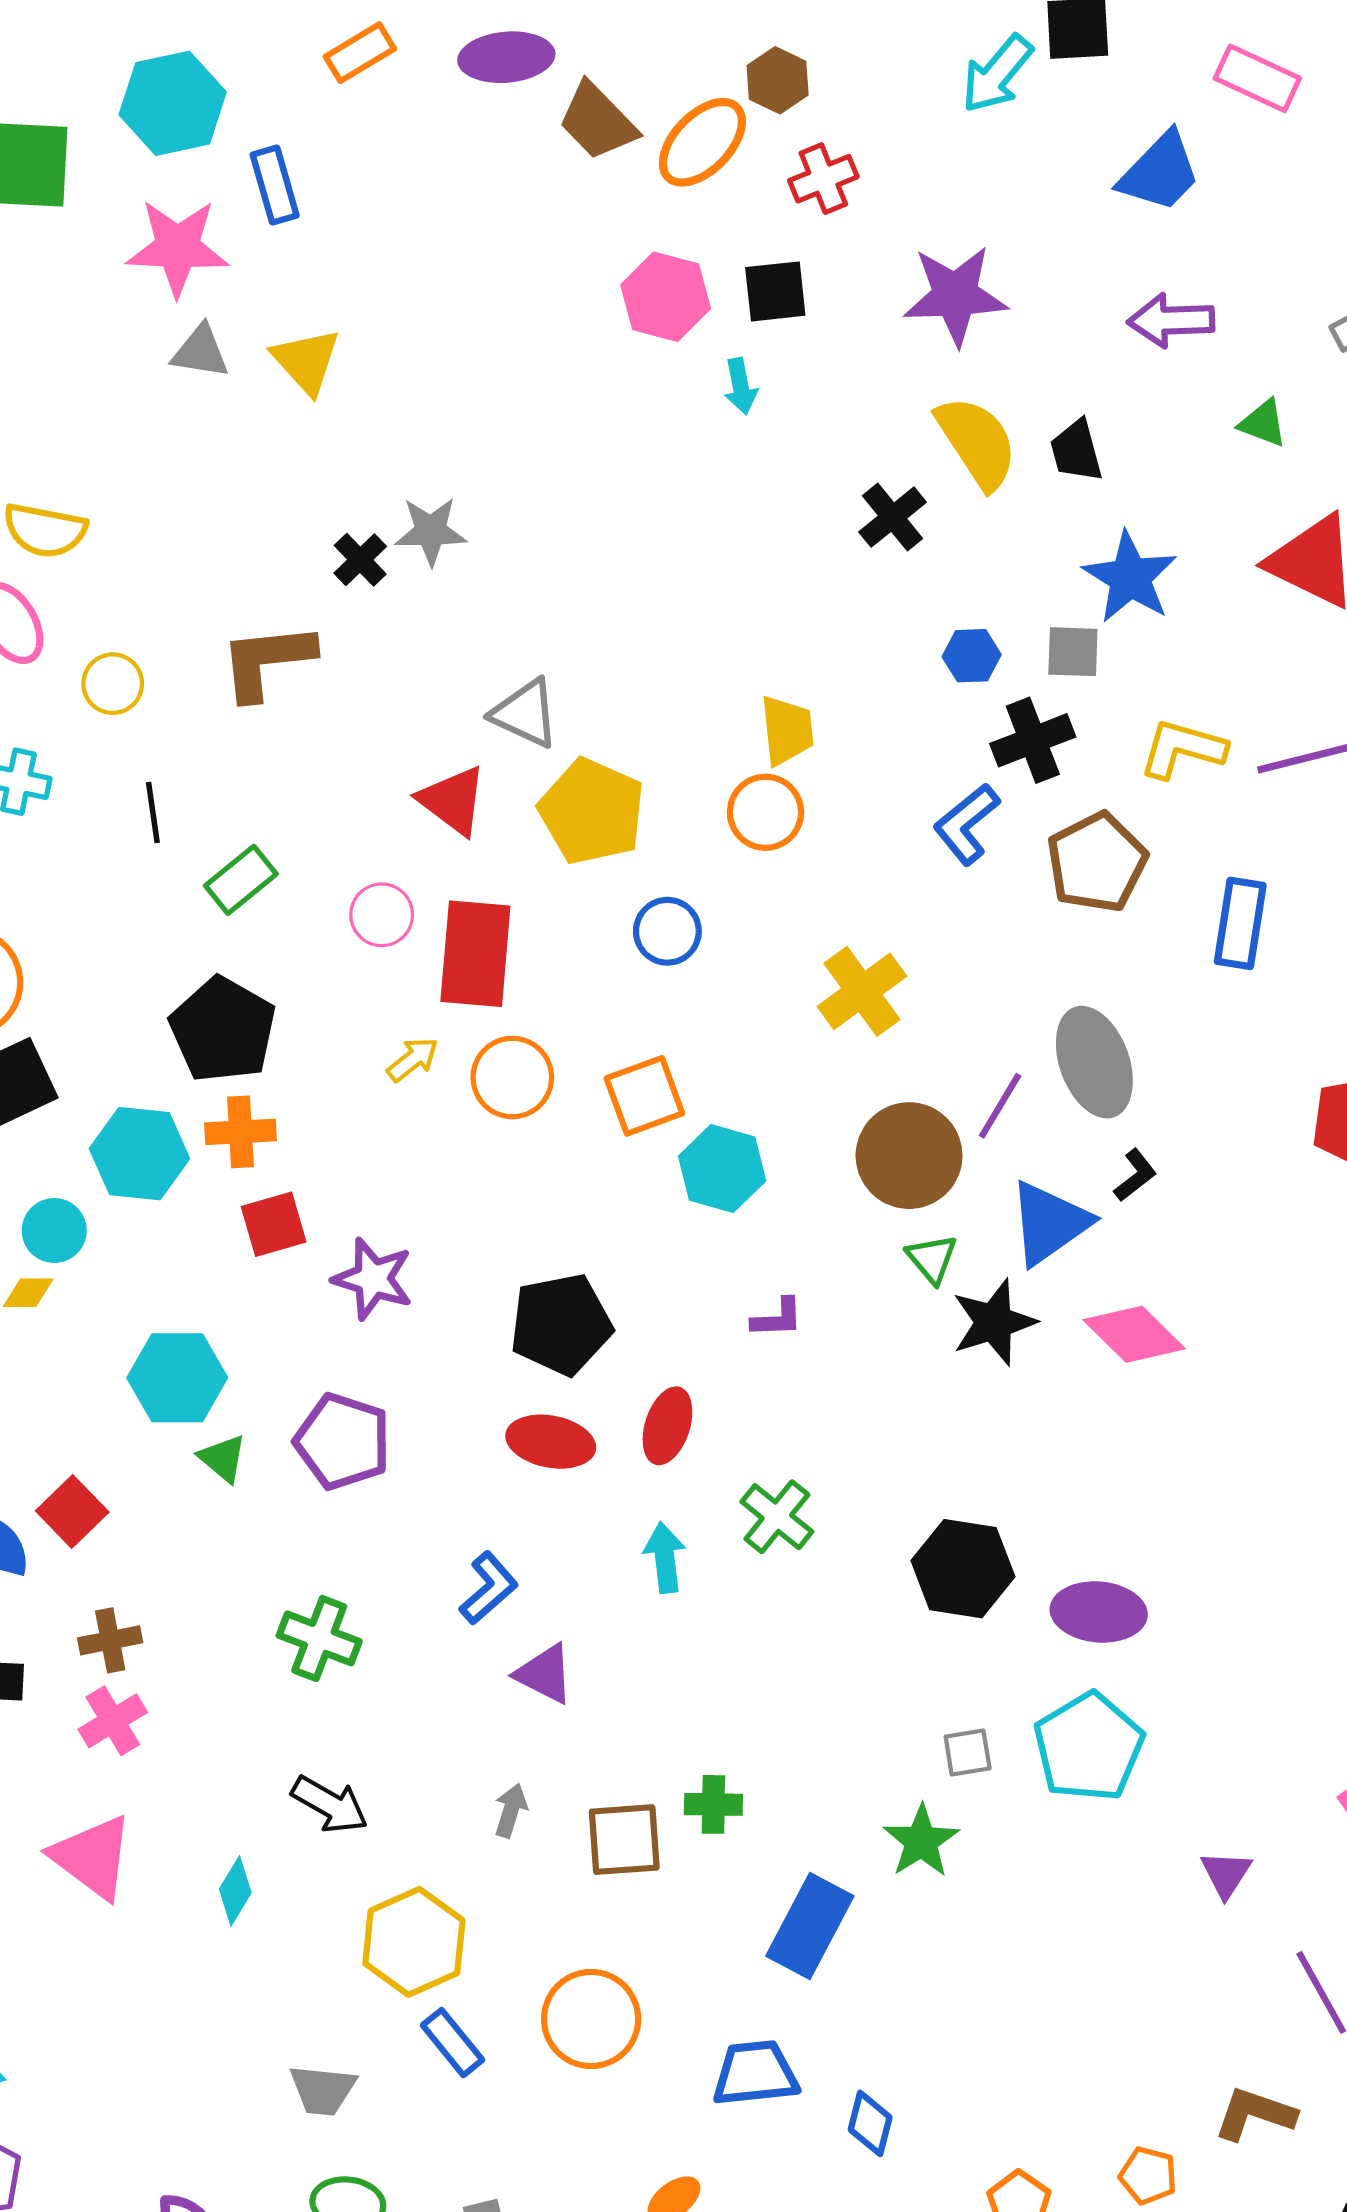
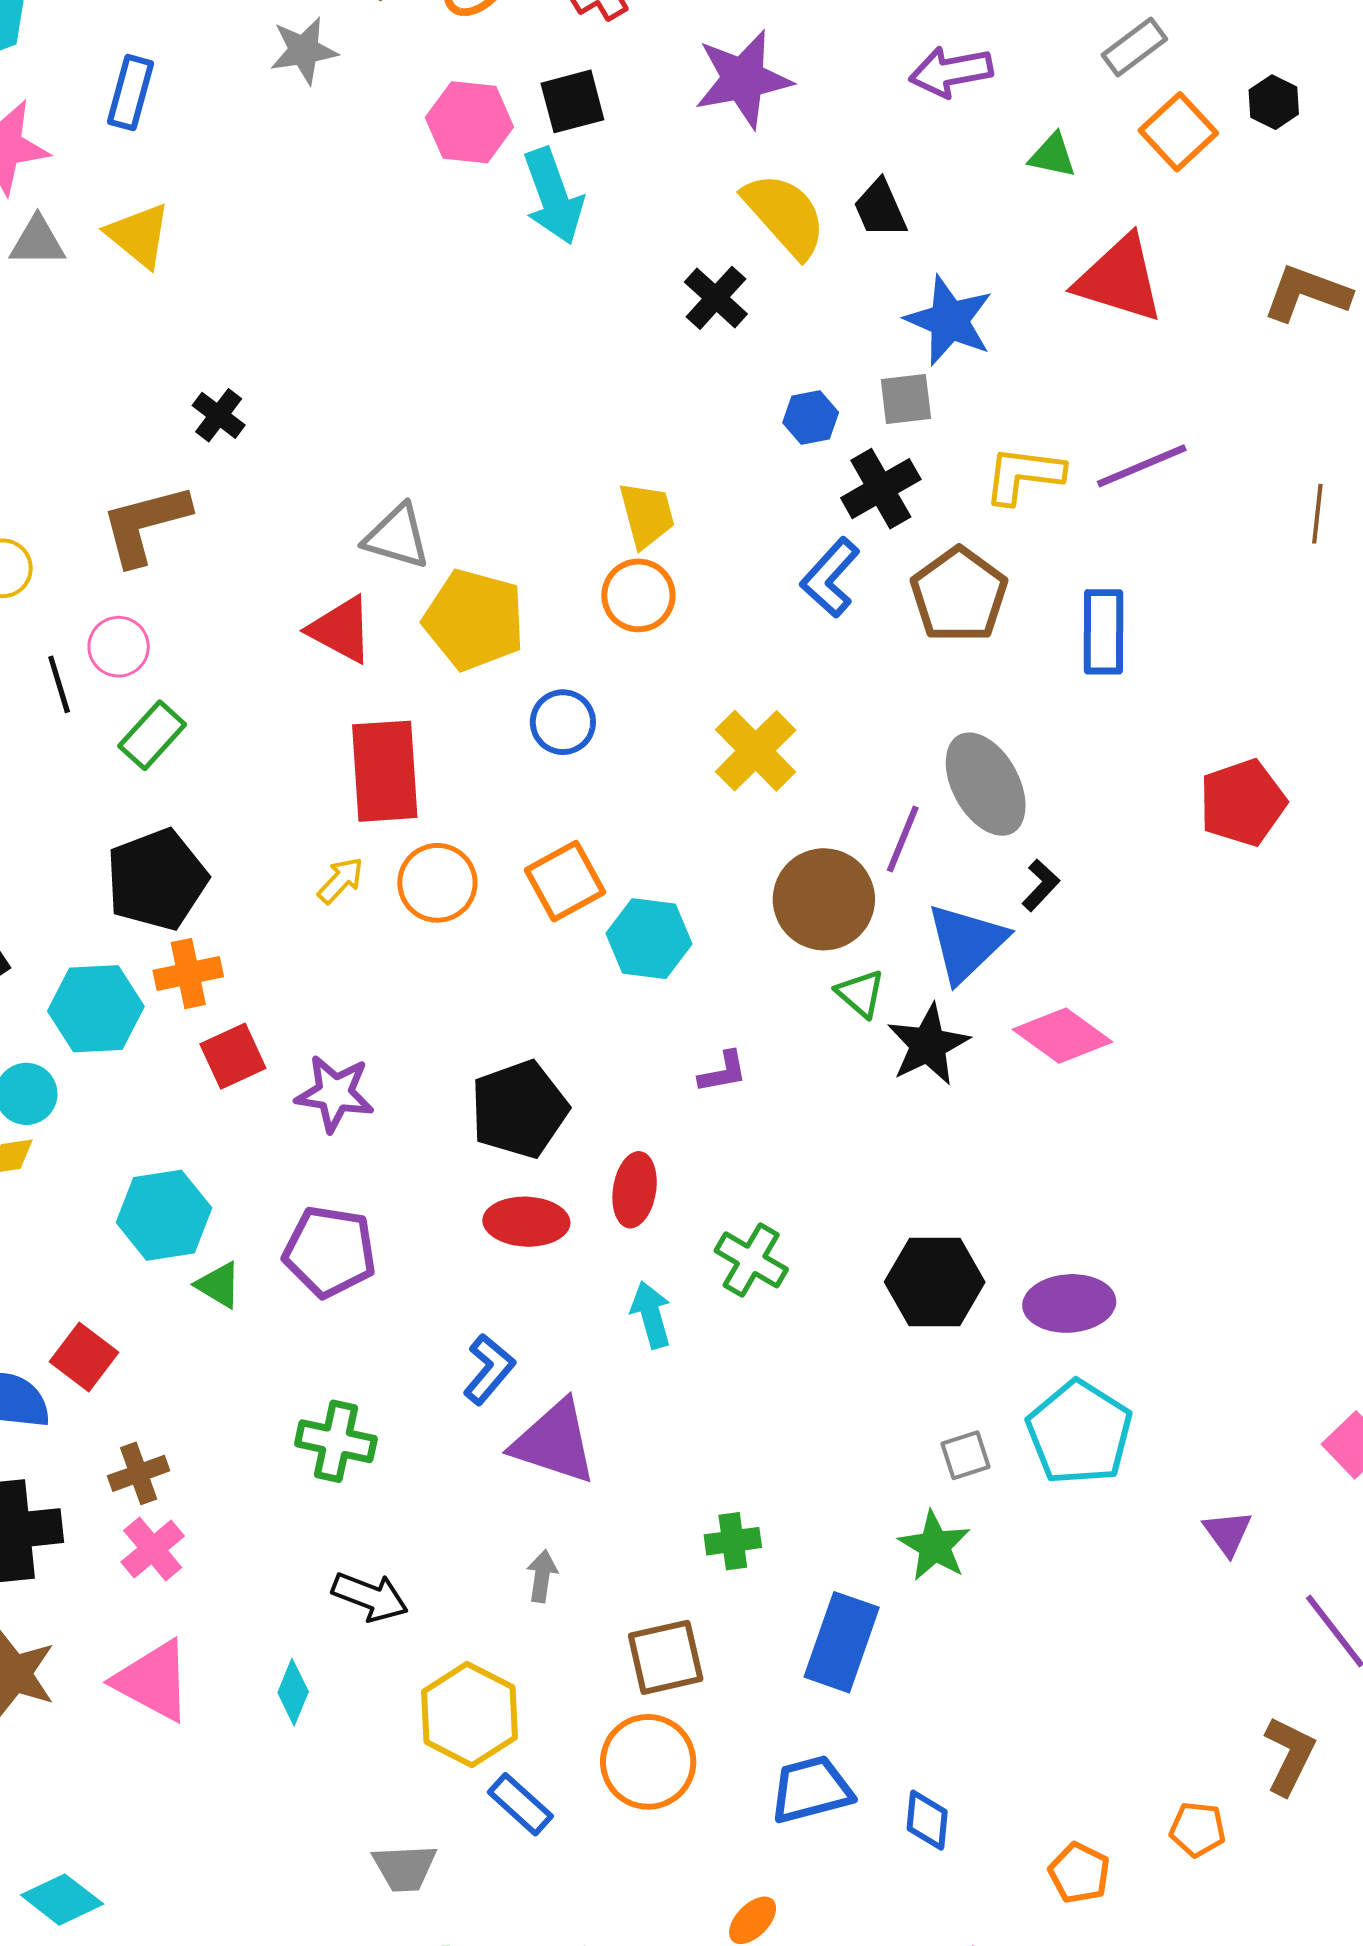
blue rectangle: (275, 185) -> (130, 93), moved, turned 40
cyan arrow: (741, 386) -> (553, 196), size x1.8
gray star: (431, 531) -> (304, 50), moved
pink circle: (382, 915) -> (119, 647), moved
black pentagon: (223, 1030) -> (157, 880), turned 30
purple triangle: (545, 1674) -> (554, 1442), size x1.5
brown square: (624, 1840) -> (666, 1657), moved
brown L-shape: (1255, 2114) -> (1289, 1756), turned 106

